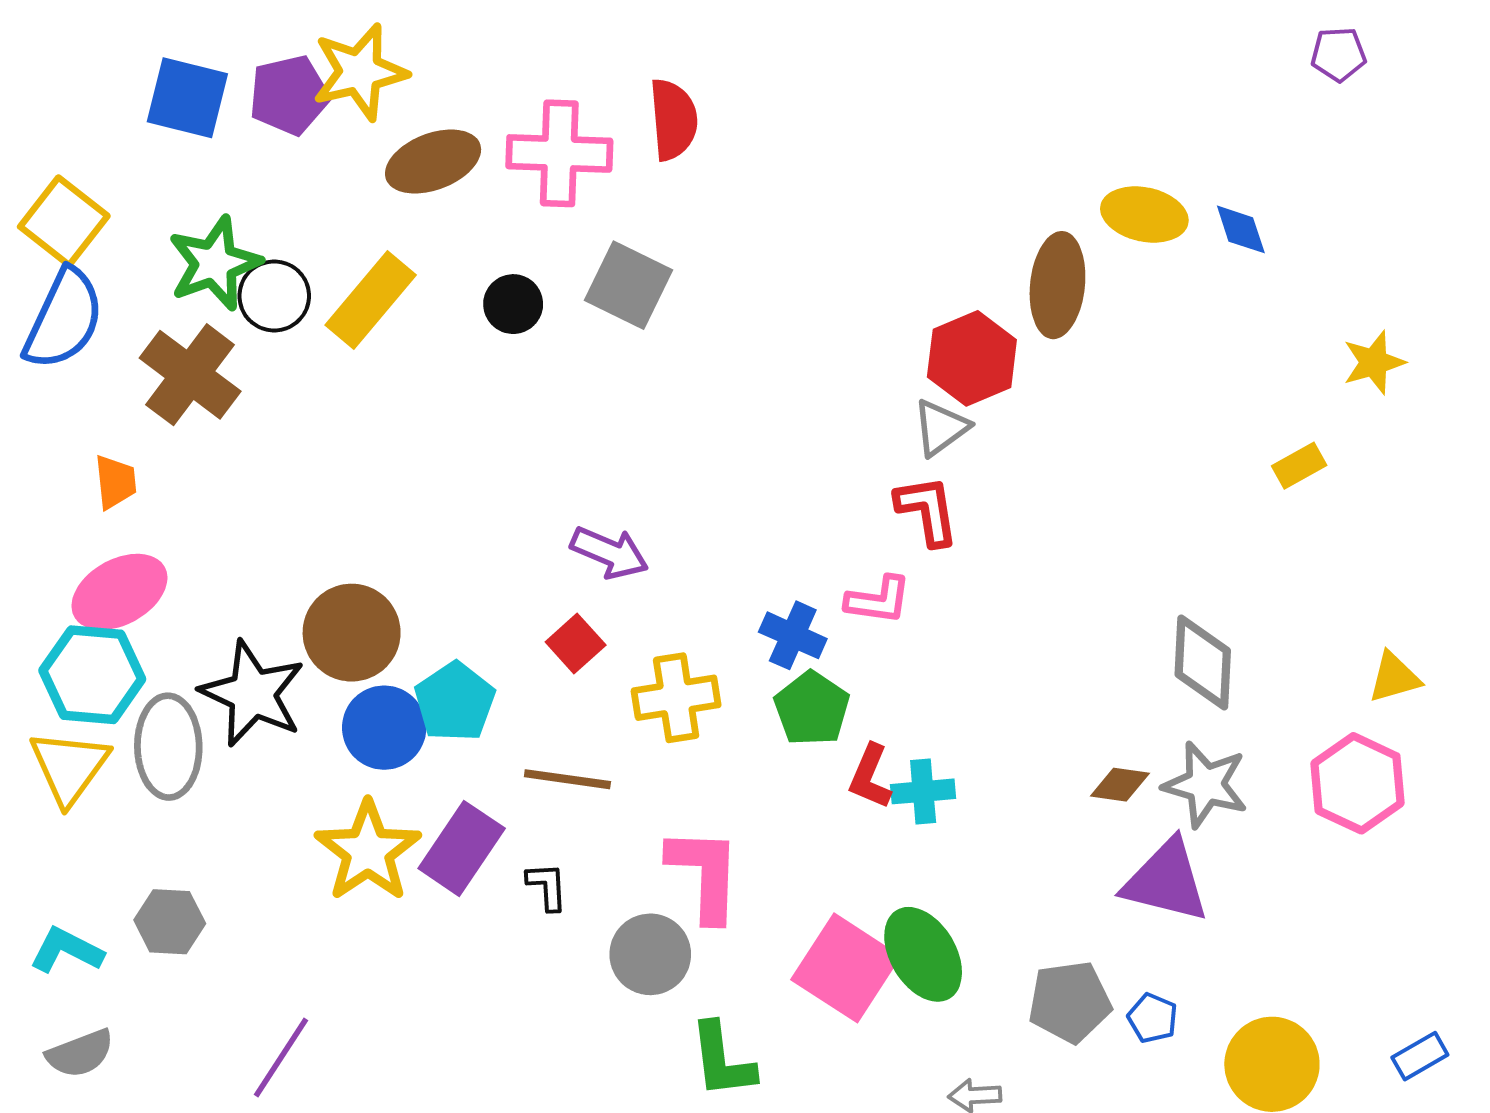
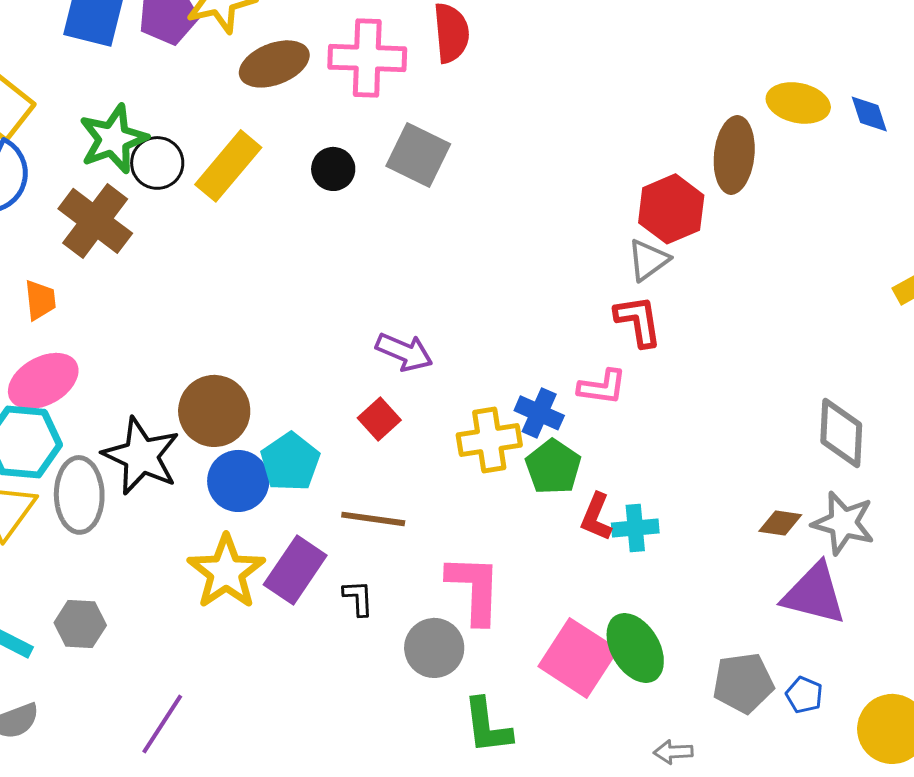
yellow cross: (676, 698) -> (489, 440), moved

